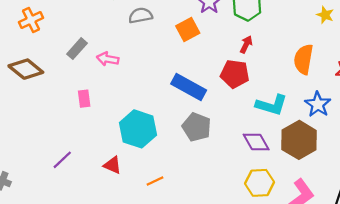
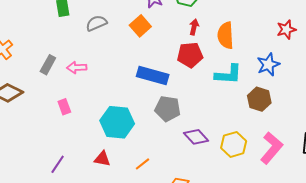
orange semicircle: (303, 59) -> (226, 35), moved
blue star: (318, 104) -> (268, 64), turned 30
brown hexagon: (299, 140) -> (259, 99), size x0.7
purple diamond: (256, 142) -> (196, 137), moved

